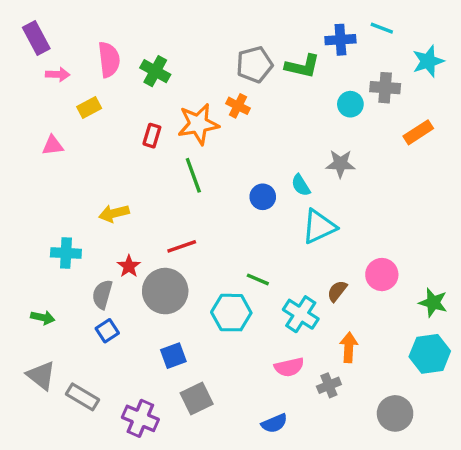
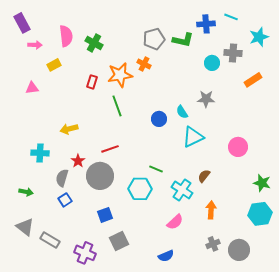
pink circle: (382, 275) -> (238, 147), moved
pink semicircle: (289, 367) -> (175, 222), turned -30
gray cross: (329, 385) -> (213, 244), moved

